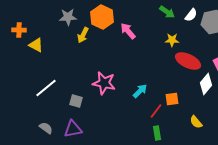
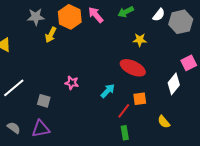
green arrow: (167, 12) -> (126, 12), moved, turned 119
pink arrow: (128, 31) -> (96, 15), moved
red ellipse: (188, 61) -> (133, 68), moved
pink star: (104, 83) -> (72, 83), size x0.6

